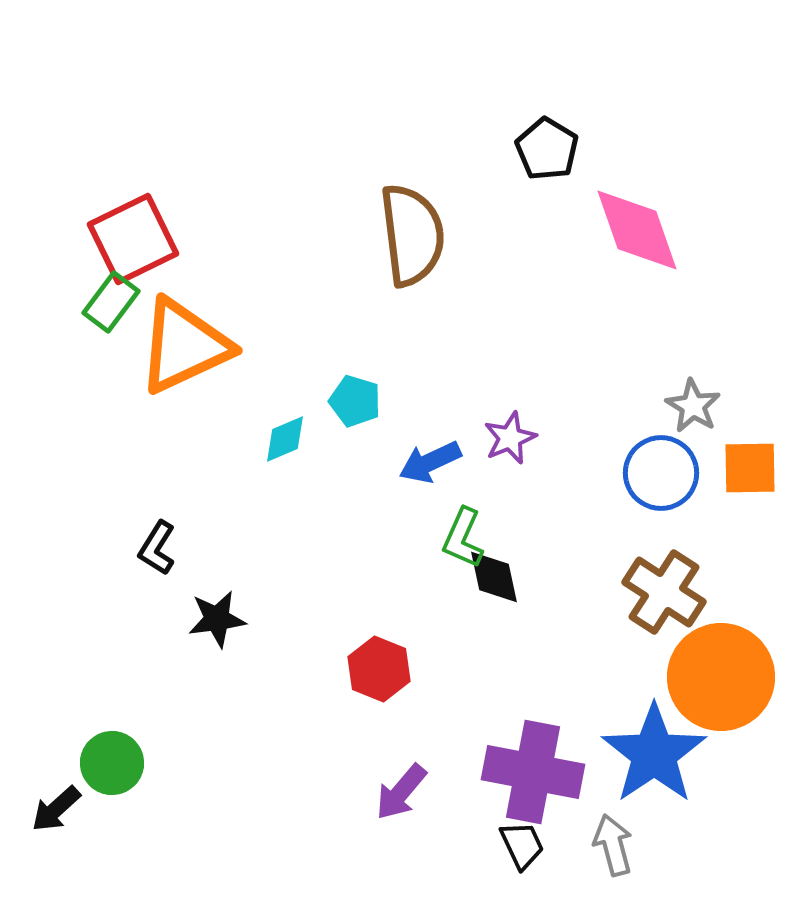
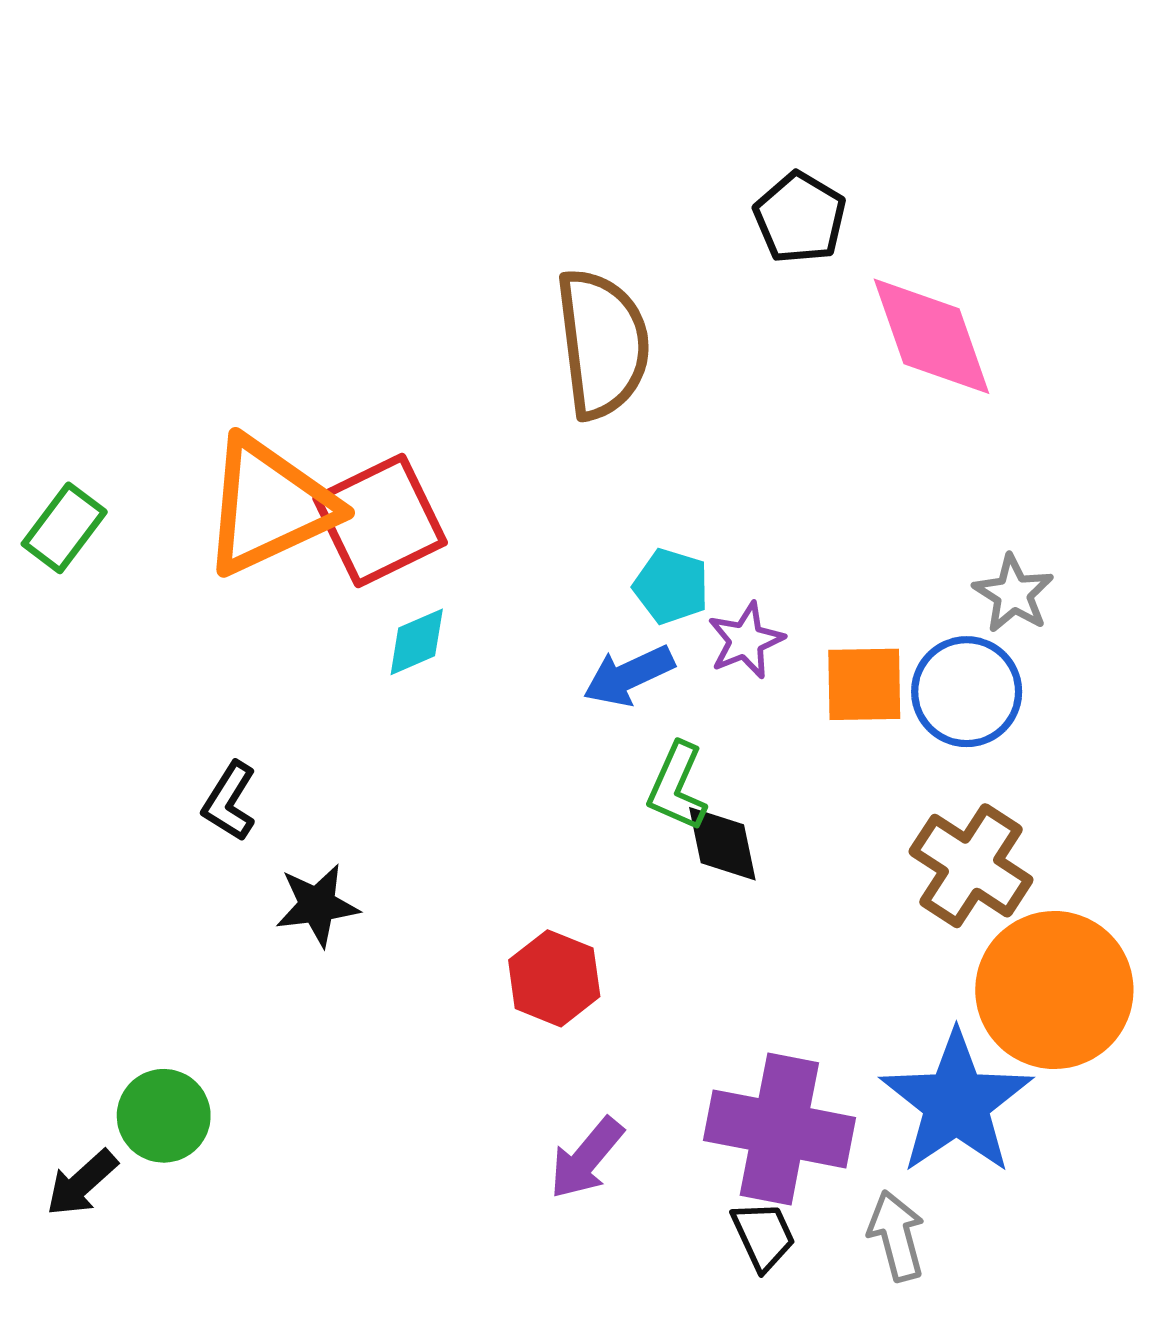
red square: (133, 239) -> (380, 521), moved
green rectangle: (111, 302) -> (64, 528), moved
cyan pentagon: (355, 401) -> (671, 586), moved
orange square: (750, 468) -> (864, 684), moved

